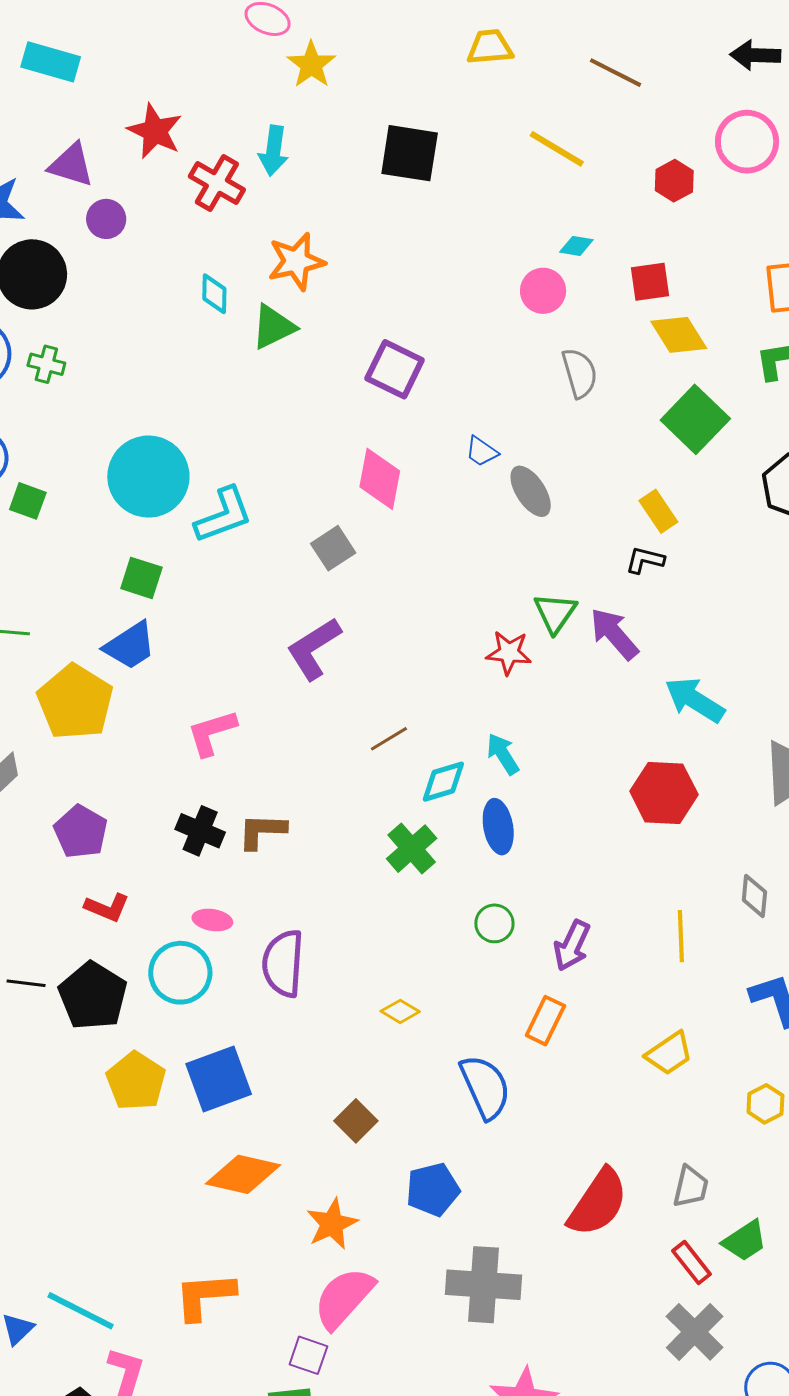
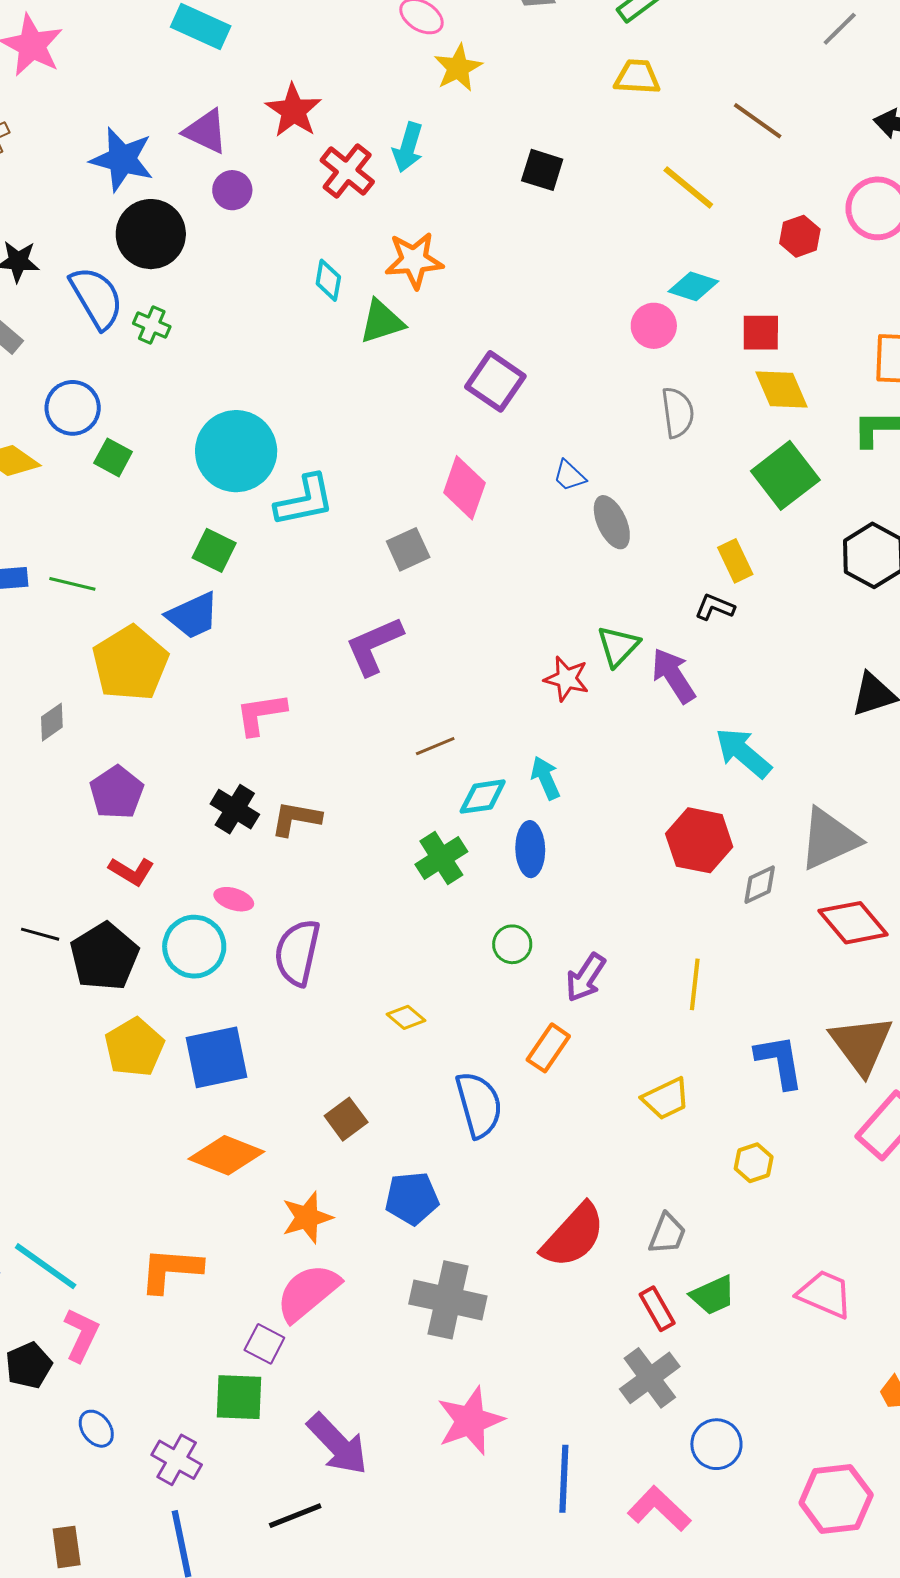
black square: (410, 153) -> (542, 170), size x0.7
cyan diamond: (576, 246) -> (693, 286), size x1.4
gray diamond: (754, 896) -> (760, 885), moved, turned 51

